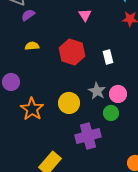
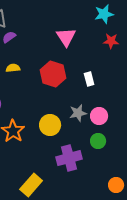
pink triangle: (85, 15) -> (66, 37), size x1.5
gray star: (97, 91) -> (78, 113), turned 30
green circle: (111, 113) -> (98, 141), moved

